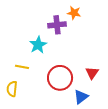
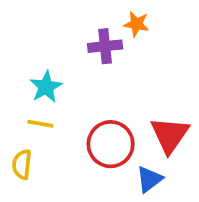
cyan star: (38, 45) -> (46, 87), moved
red triangle: (92, 73) -> (170, 135), size x1.6

